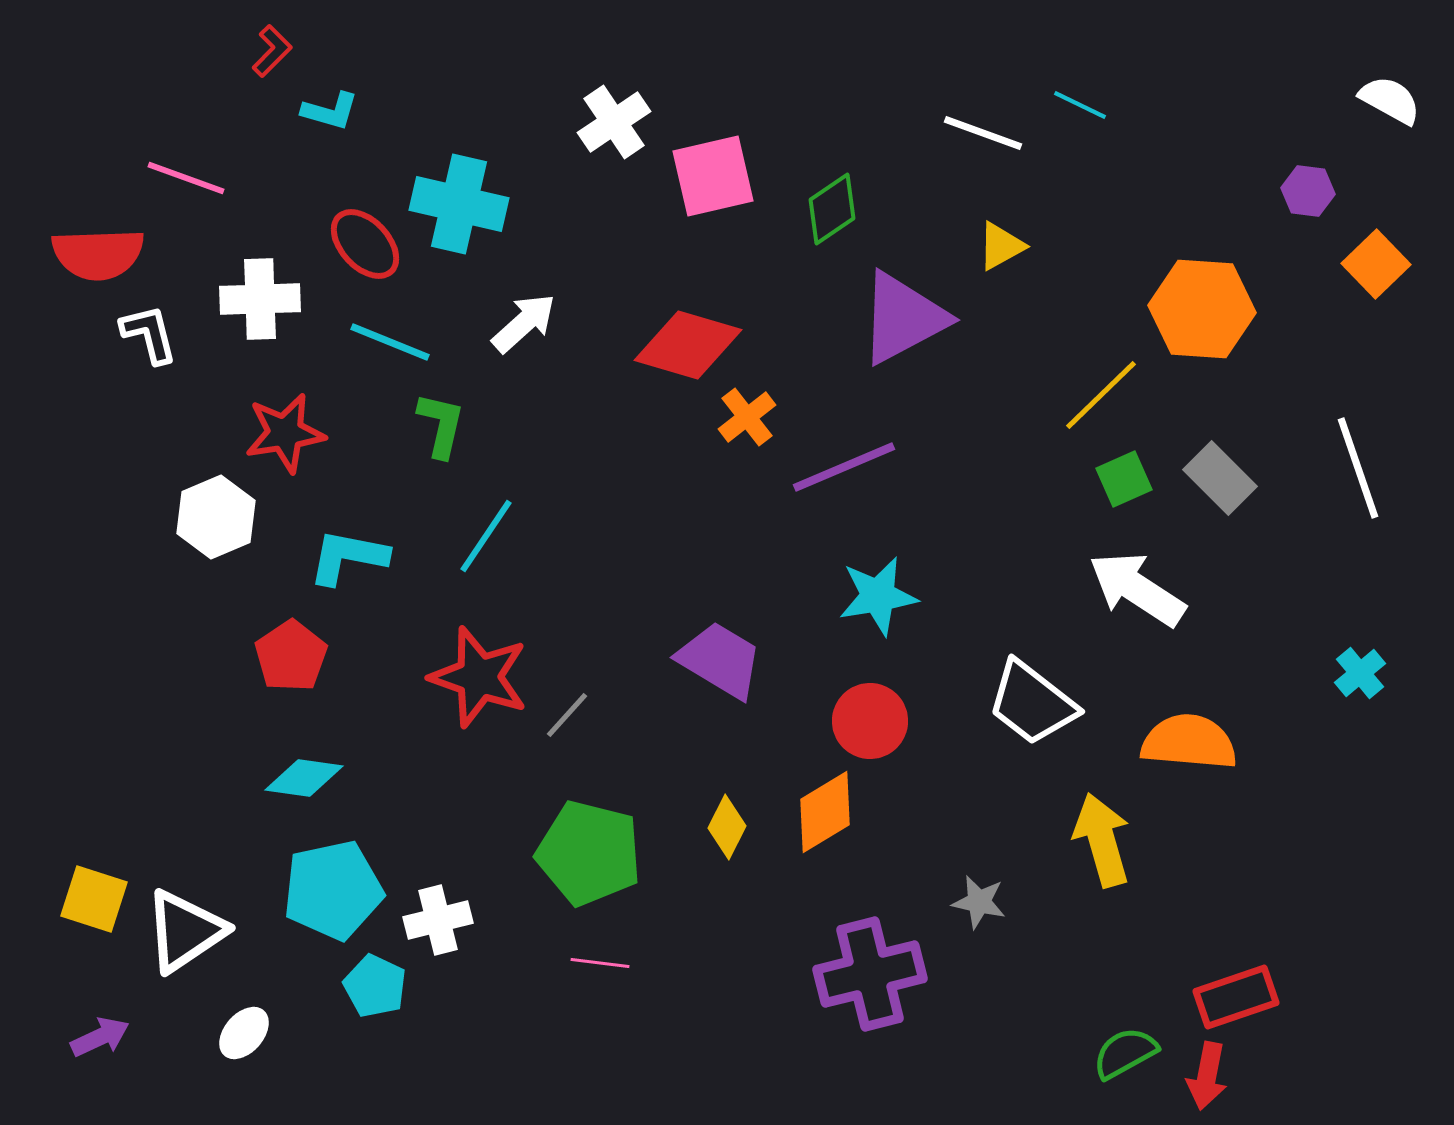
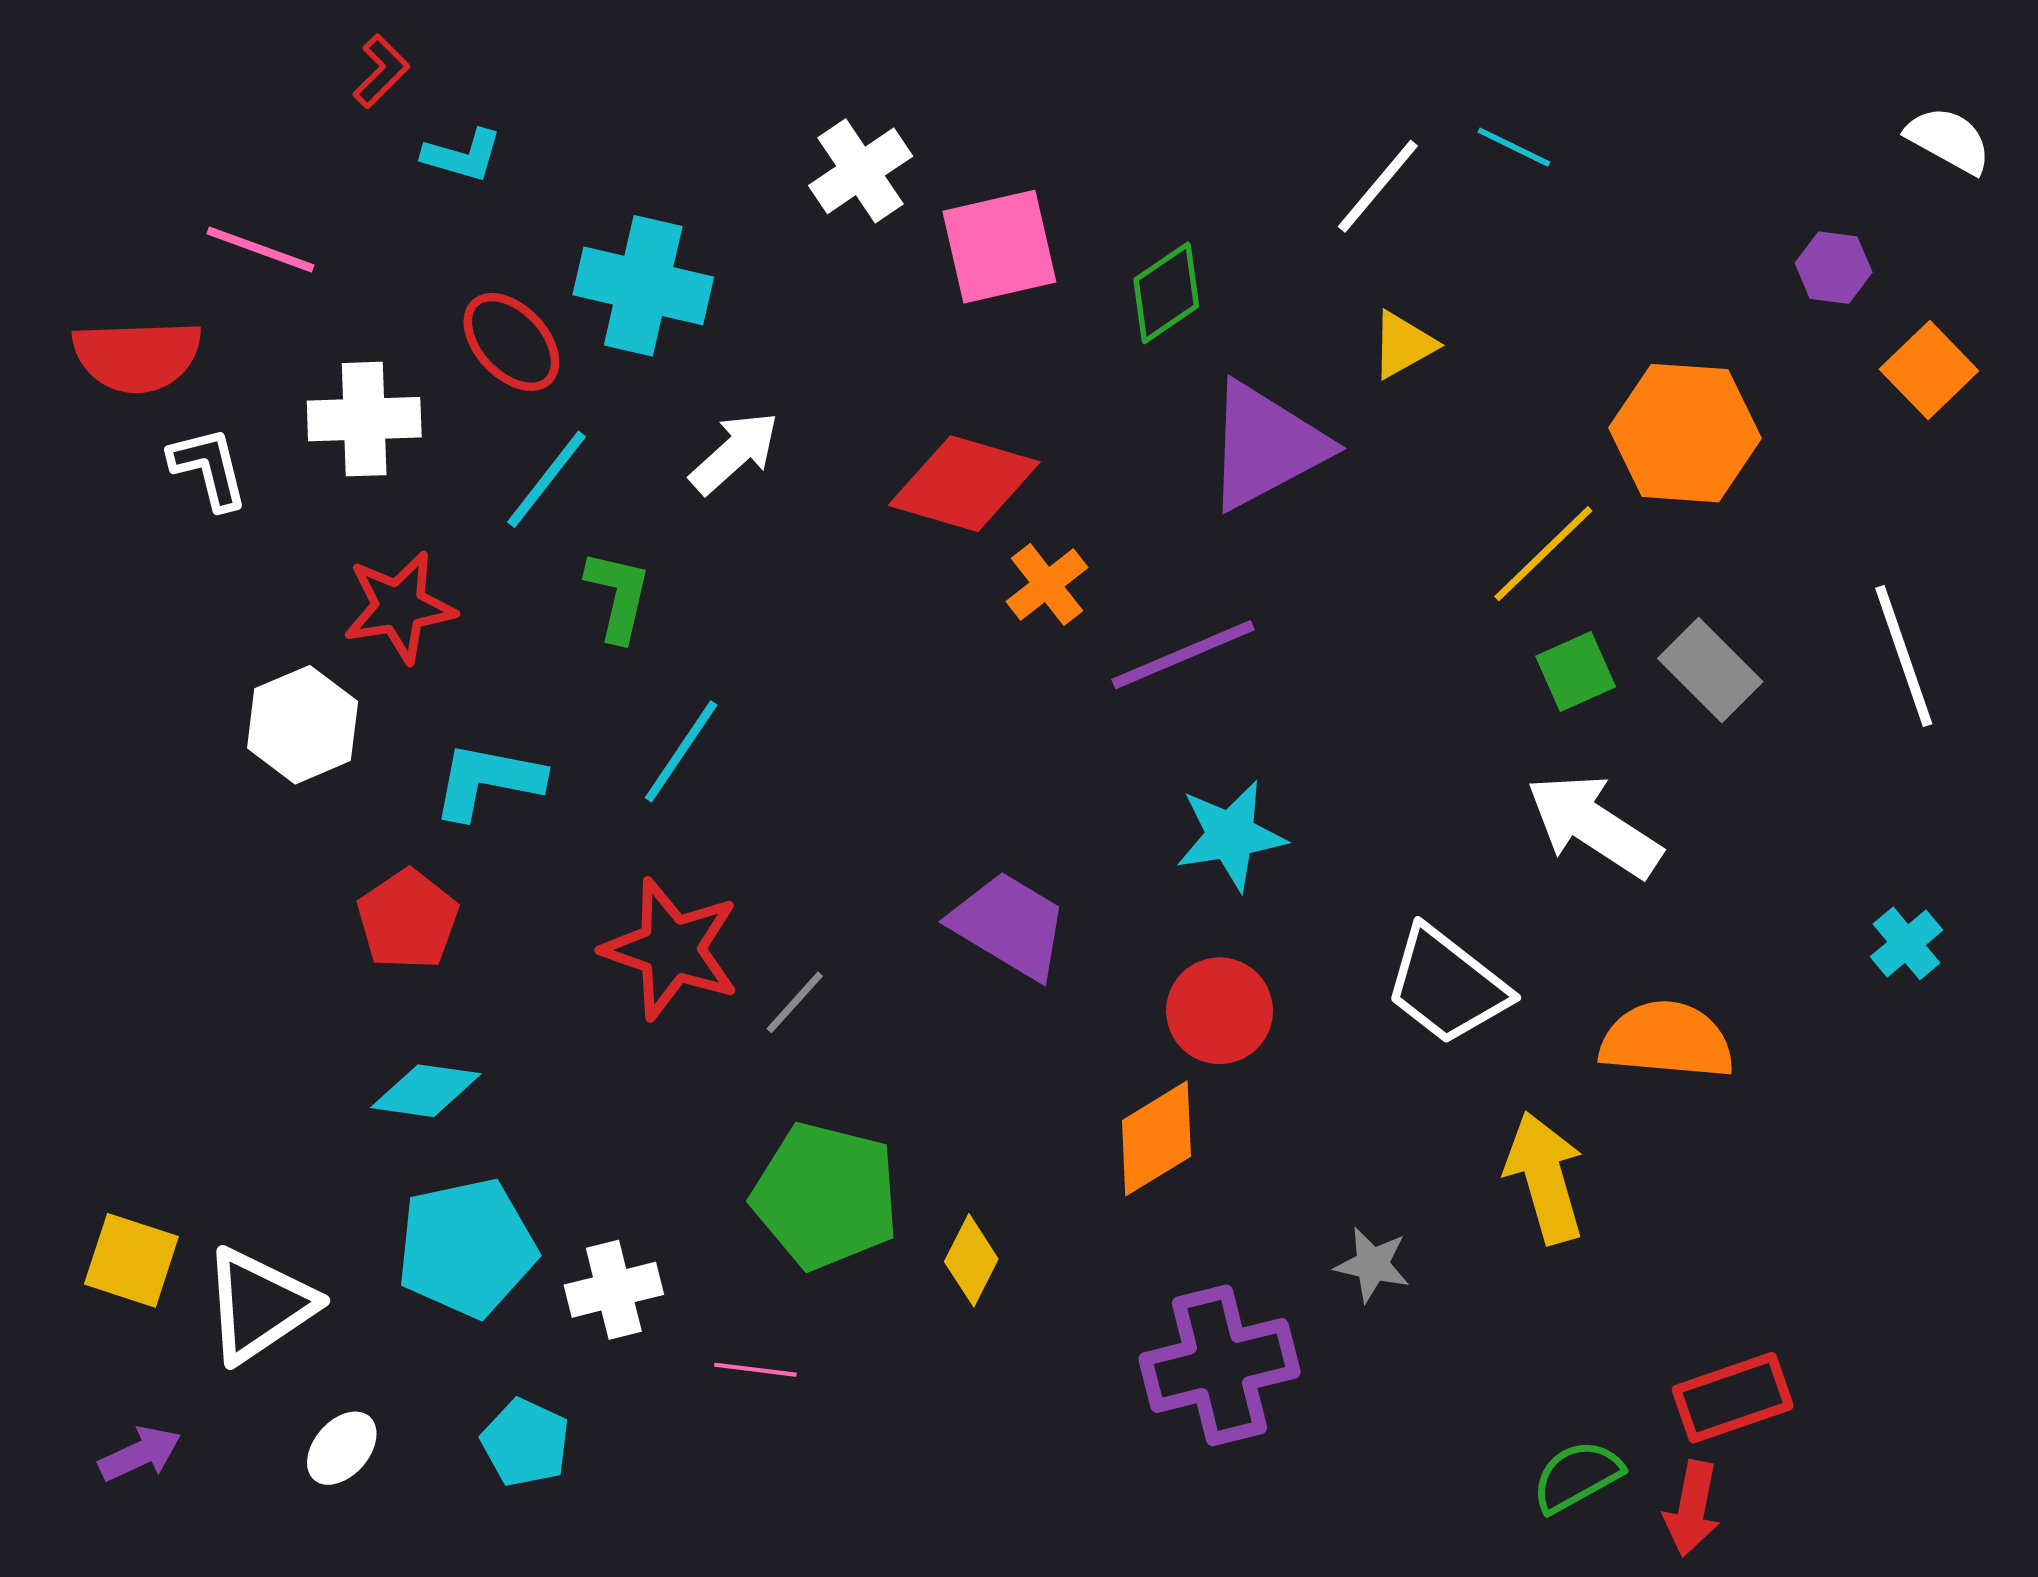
white line: (983, 133) -> (1378, 186), turned -70
cyan line: (390, 342) -> (546, 479), turned -74
yellow diamond: (727, 827) -> (971, 1260), moved
pink line: (600, 963) -> (755, 1370), moved
cyan pentagon: (375, 986) -> (525, 1443), moved

